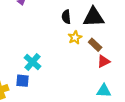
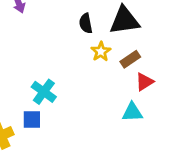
brown rectangle: (95, 45) -> (130, 59), turned -72
cyan triangle: (104, 91) -> (132, 112), moved

